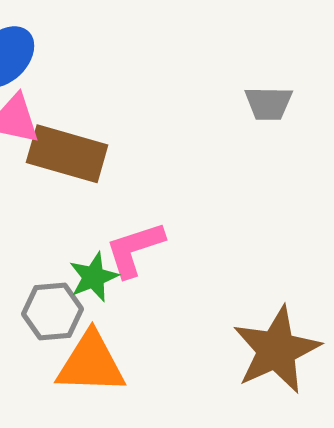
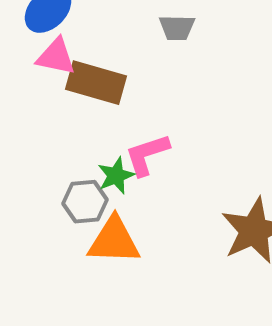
gray trapezoid: (269, 103) -> (177, 28), moved

